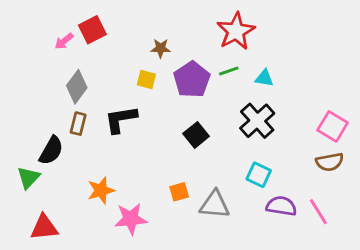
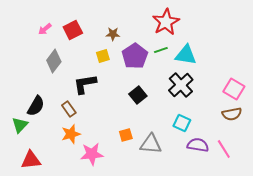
red square: (92, 30) -> (73, 30), moved
cyan triangle: (264, 78) -> (186, 55), size x1.6
yellow square: (146, 80) -> (103, 56), turned -32
brown rectangle: (78, 124) -> (69, 109), moved, turned -49

